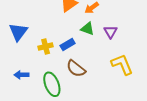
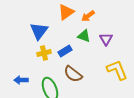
blue triangle: (18, 32) -> (39, 31), moved

